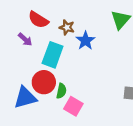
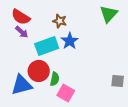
red semicircle: (38, 20) -> (21, 17), moved
blue star: (85, 41) -> (70, 41), moved
cyan rectangle: (53, 55) -> (47, 46), turned 50

